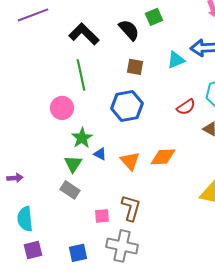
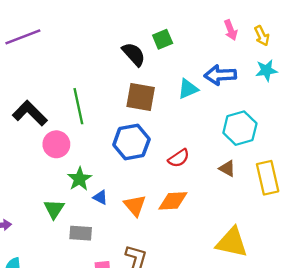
black L-shape: (84, 34) -> (30, 113), moved
brown square: (135, 67) -> (141, 97), size x1.5
red semicircle: (186, 107) -> (179, 158), moved
green triangle: (73, 164) -> (54, 209), moved
gray rectangle: (70, 190) -> (81, 233), moved, turned -30

